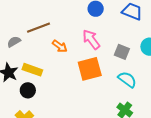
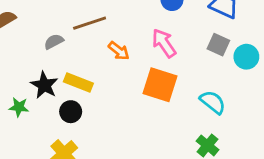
gray square: (122, 52) -> (218, 45), moved
orange square: (90, 69) -> (160, 85), turned 30

